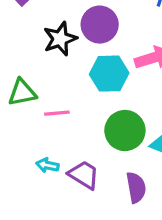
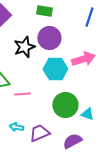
purple trapezoid: (84, 175) -> (39, 133), turned -55
purple semicircle: (136, 187) -> (72, 141), turned -108

